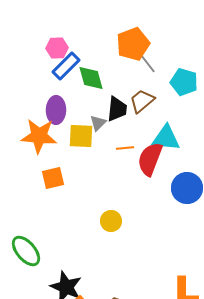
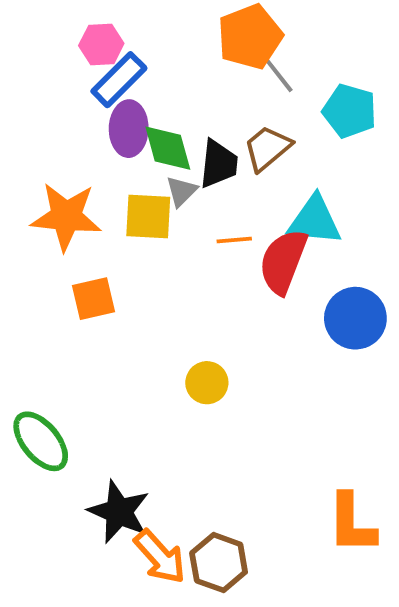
green diamond: (91, 78) -> (168, 148), moved
purple ellipse: (56, 110) -> (129, 129), moved

